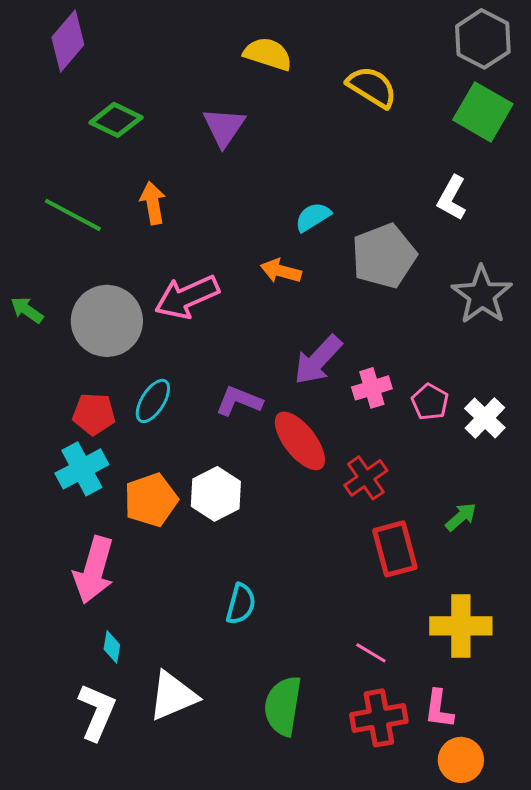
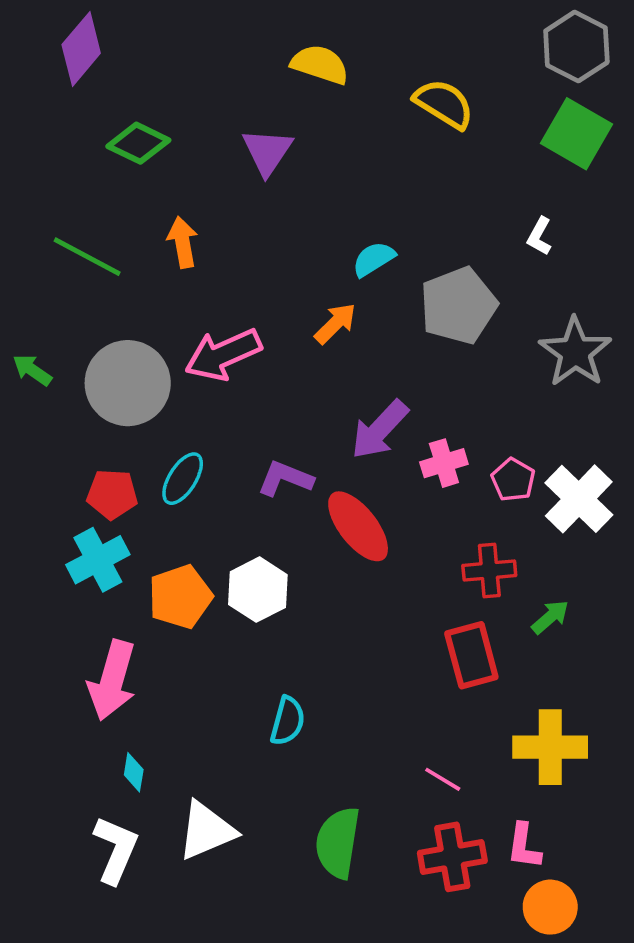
white L-shape: (452, 198) -> (539, 236), size x0.7
orange arrow: (281, 271) -> (335, 323), turned 120
white cross: (485, 418) -> (579, 499), size x1.4
red cross: (366, 478) -> (489, 570), moved, turned 30

